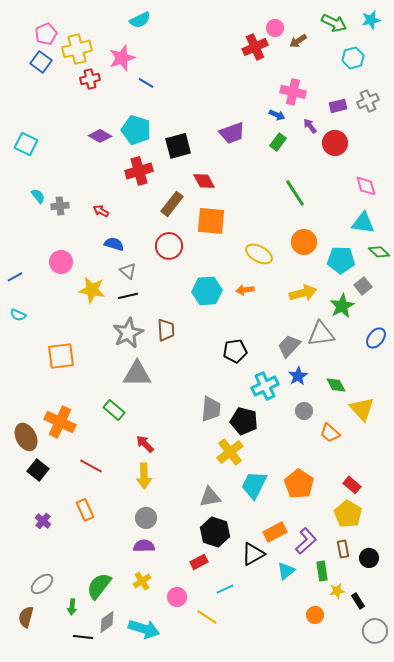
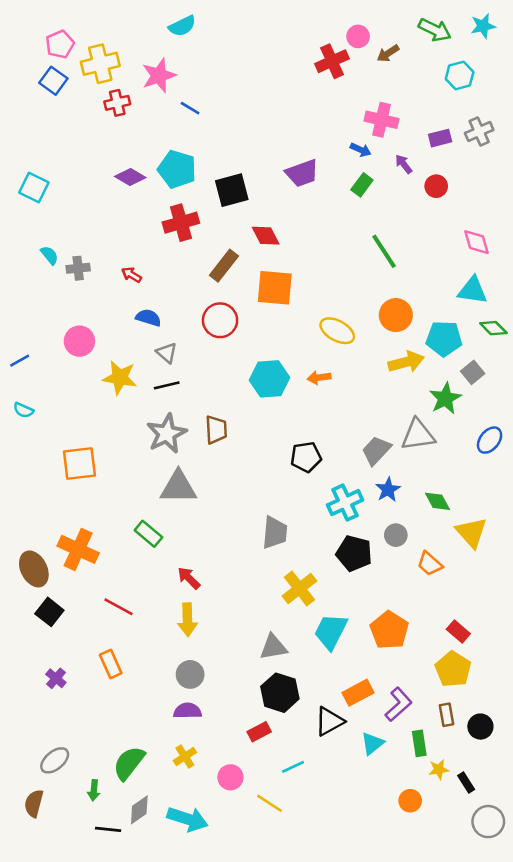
red circle: (335, 143) -> (436, 186), size x0.7
yellow arrow: (303, 293) -> (406, 362), moved
black pentagon: (244, 421) -> (354, 553), moved

